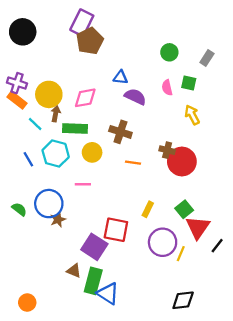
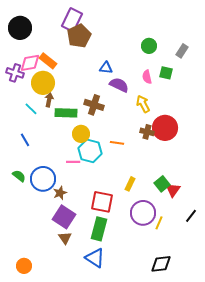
pink diamond: (85, 98) -> (30, 63), moved
orange rectangle: (17, 100) -> (48, 61), moved
yellow arrow: (192, 115) -> (143, 104), moved
brown cross: (120, 132) -> (94, 105), moved
cyan hexagon: (56, 154) -> (90, 151), moved
red circle: (182, 162) -> (165, 128), moved
green semicircle: (19, 209) -> (19, 176), moved
brown star: (58, 220) -> (60, 193), moved
red triangle: (198, 227) -> (173, 190), moved, size x0.7
purple square: (94, 247) -> (64, 217), moved
brown triangle: (74, 271) -> (65, 238), turned 32
green rectangle: (93, 281) -> (99, 229), moved

